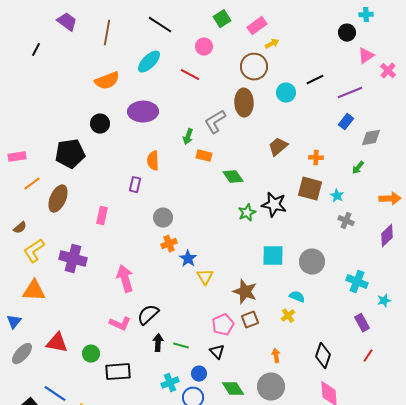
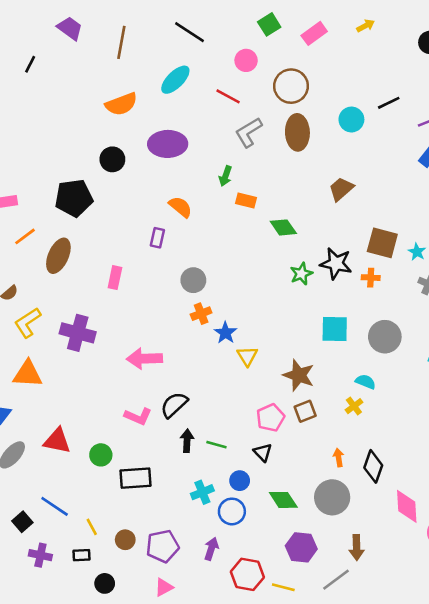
yellow arrow: (272, 44) -> (366, 26), moved
brown circle: (254, 67) -> (291, 86), moved
gray L-shape: (215, 122) -> (249, 132), moved
orange cross: (316, 158) -> (371, 278), moved
orange semicircle: (153, 161) -> (180, 207), turned 132
pink arrow: (125, 279) -> (145, 359), turned -76
black diamond: (323, 356) -> (373, 466), moved

